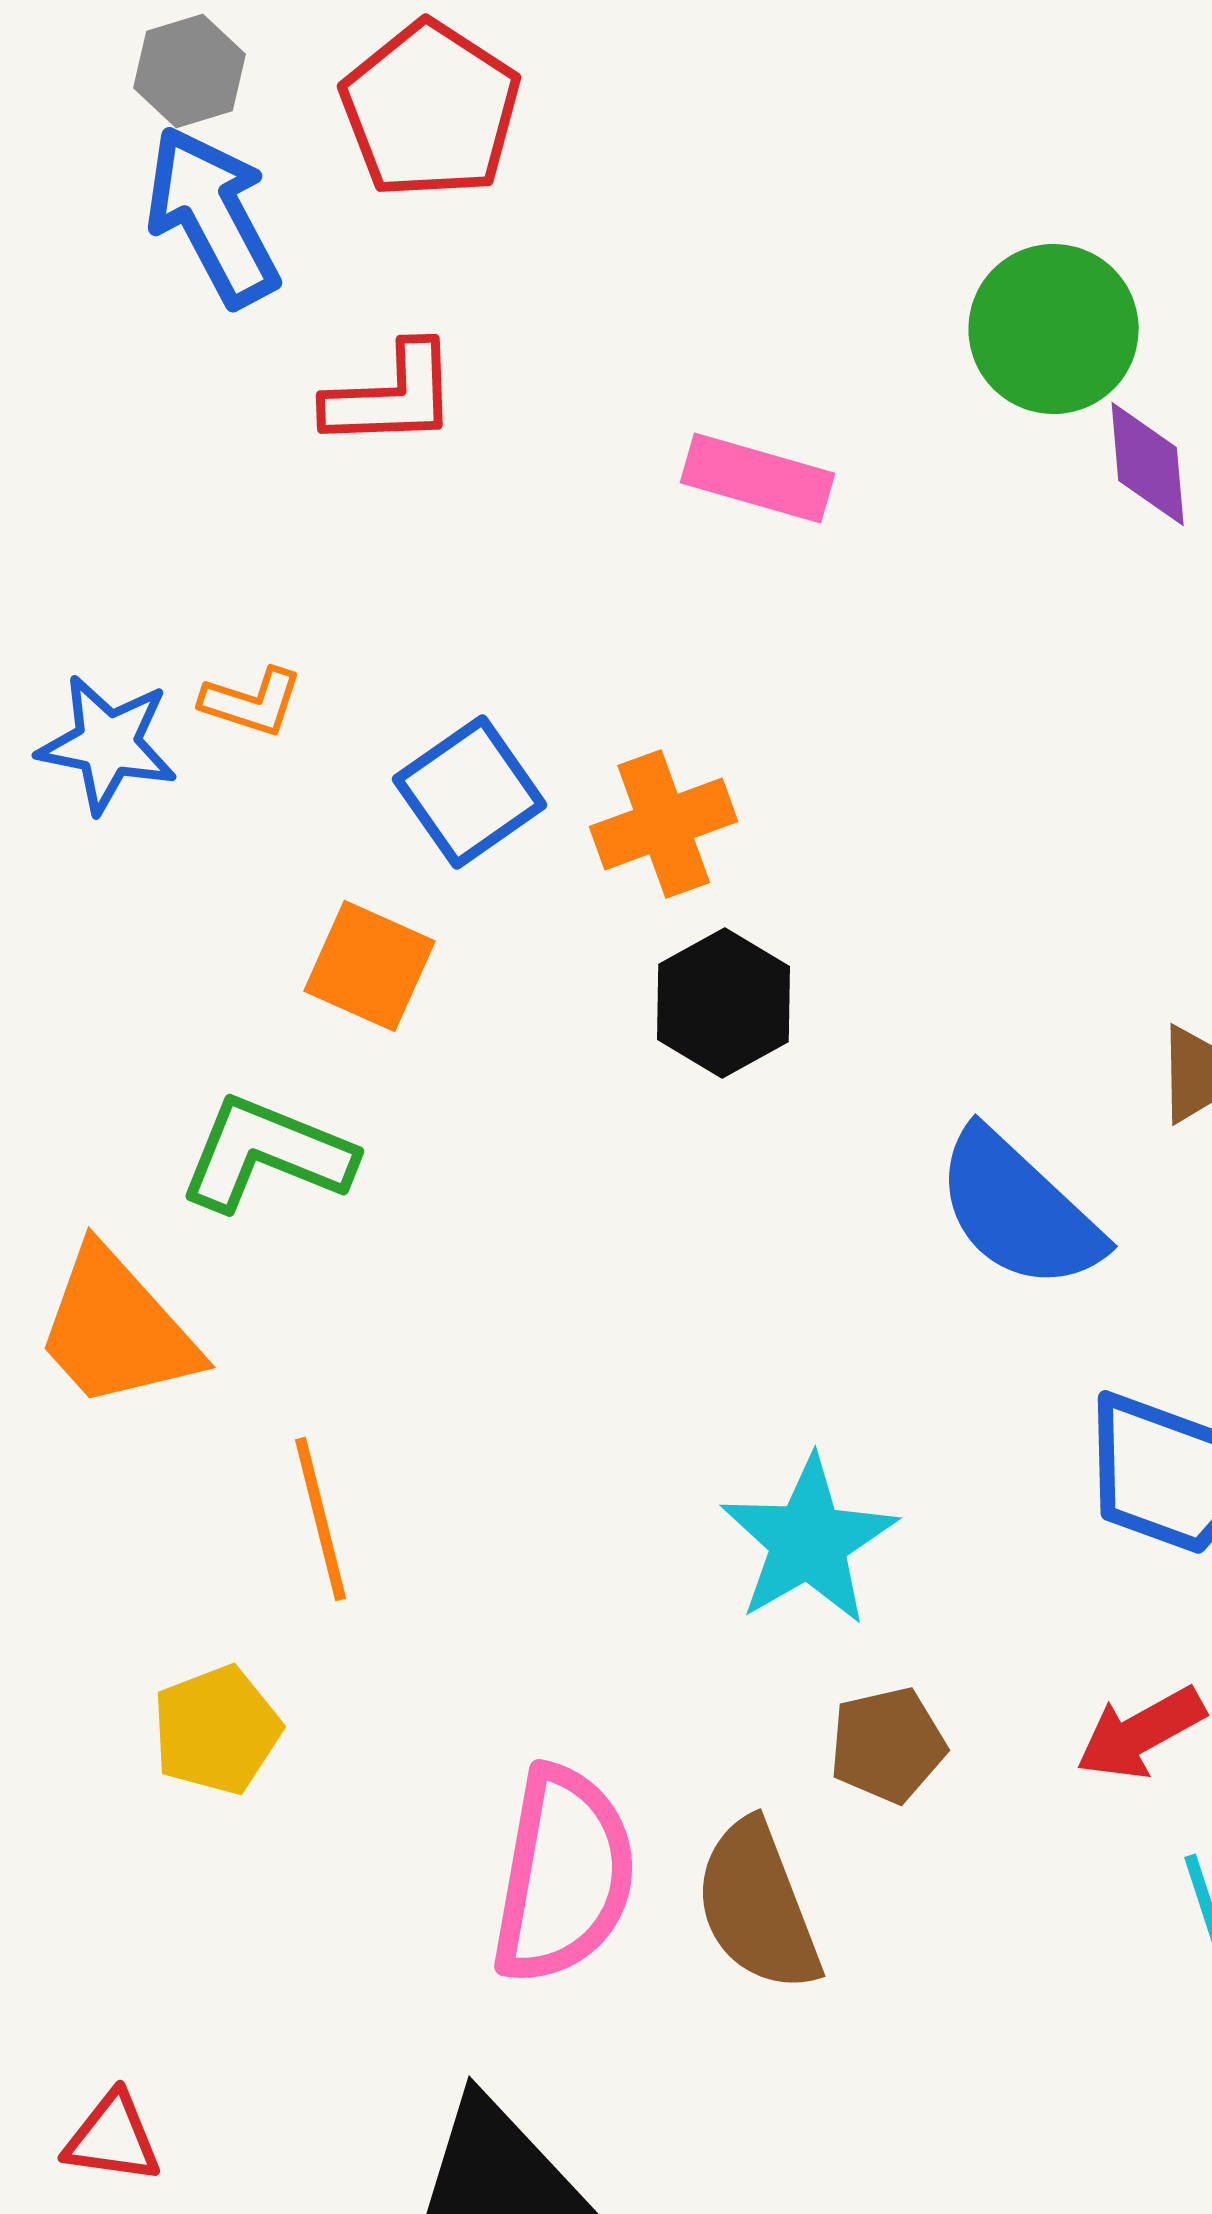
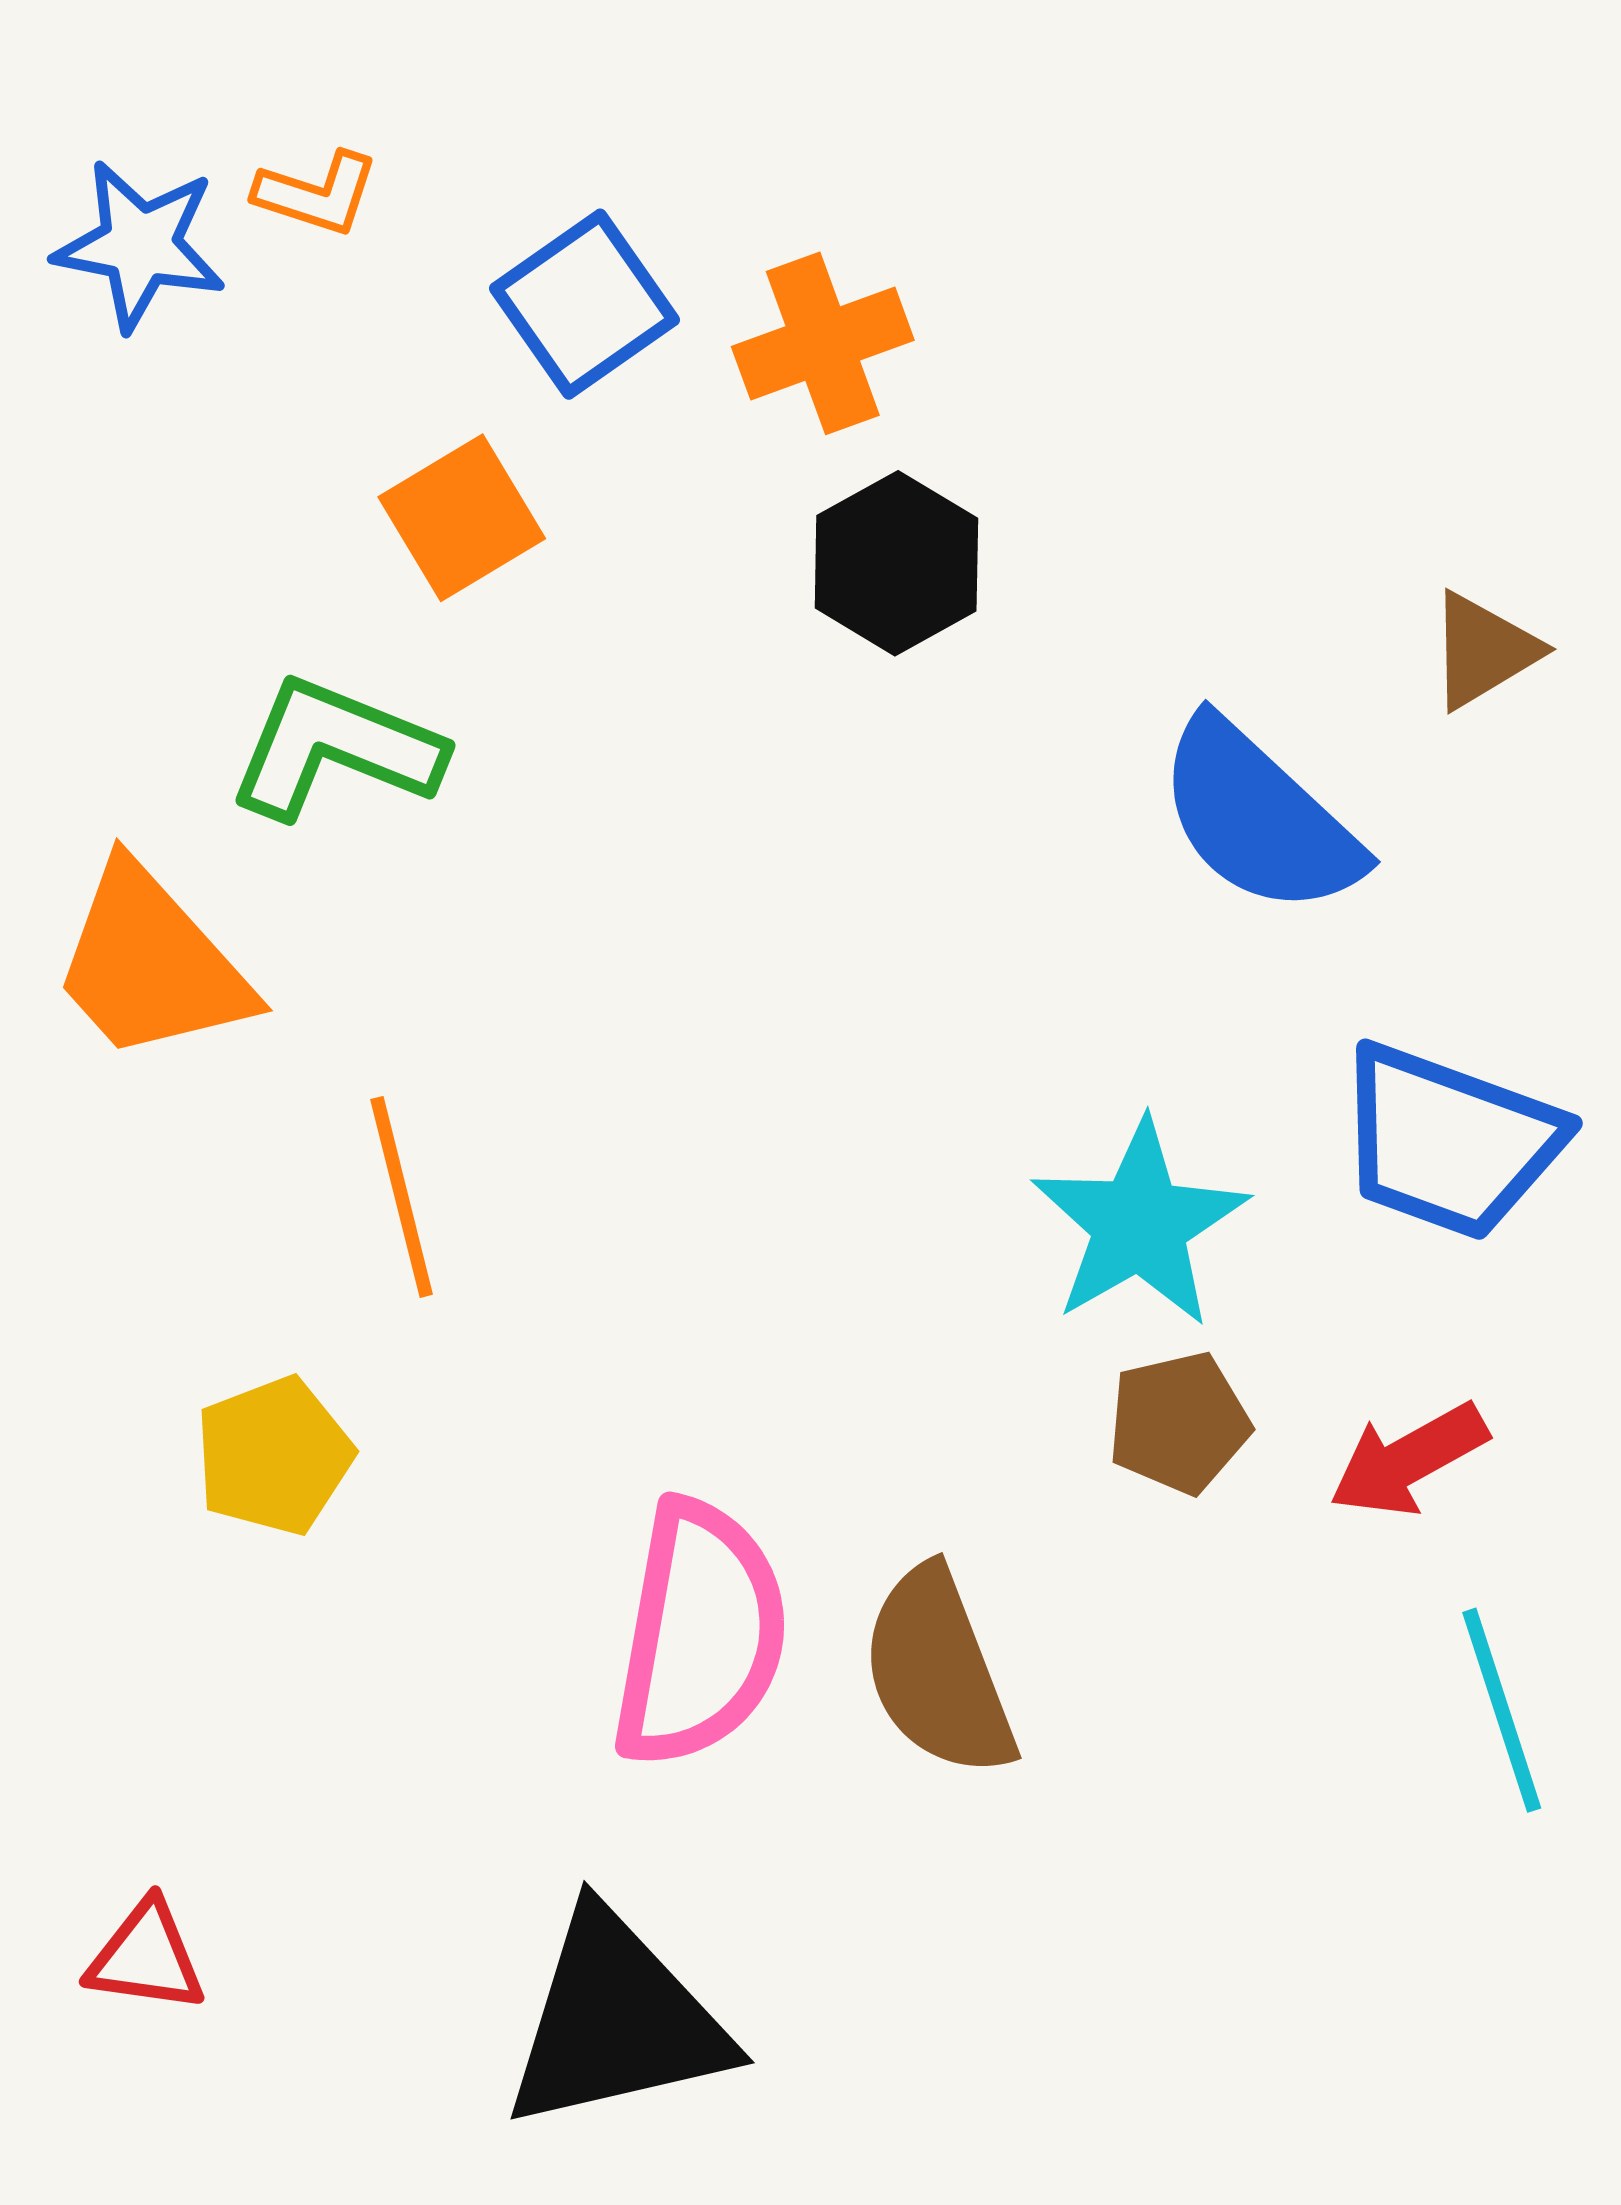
orange square: (370, 966) -> (462, 518), turned 35
cyan star: (809, 1541) -> (1140, 1224), moved
brown pentagon: (888, 1745) -> (1179, 1423), moved

